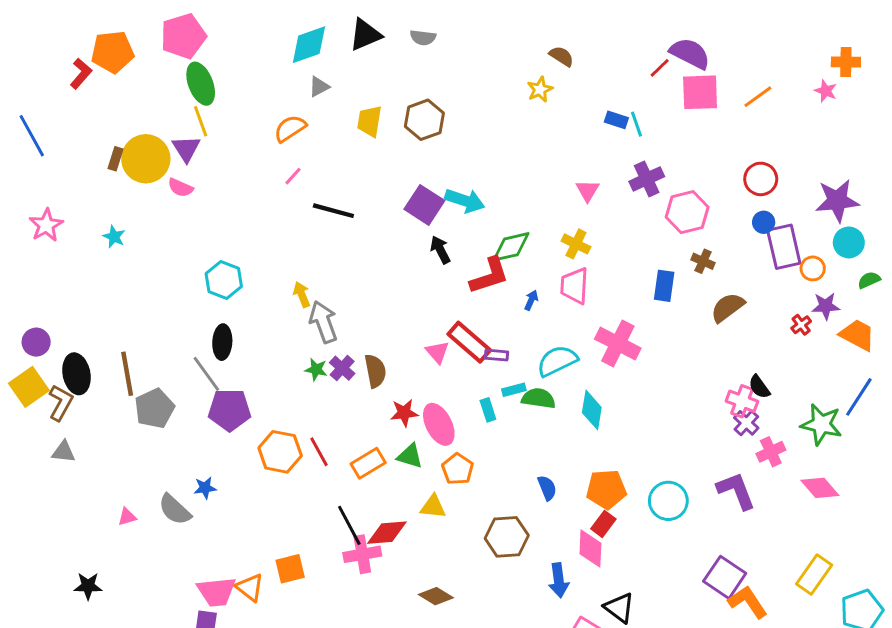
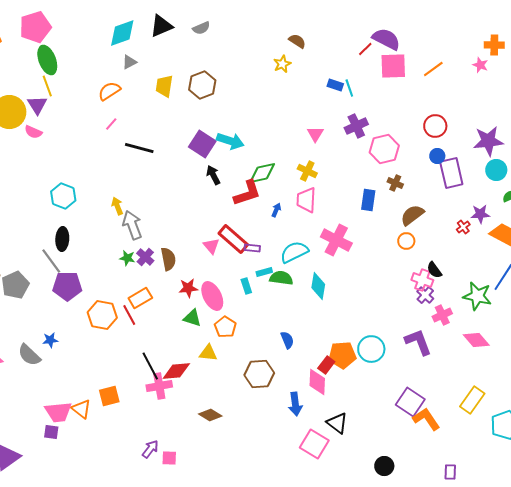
gray semicircle: (423, 37) -> (201, 28), turned -30
orange circle: (813, 268) -> (406, 241), moved
orange rectangle: (368, 463) -> (140, 298), moved
orange pentagon: (606, 489) -> (342, 355), moved

